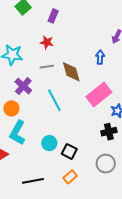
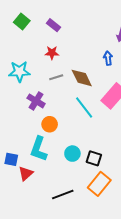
purple rectangle: (53, 16) -> (53, 25), turned -64
cyan line: (54, 100) -> (84, 107), moved
orange circle: (11, 108) -> (50, 124), moved
orange rectangle: (70, 177) -> (99, 184), size x1.6

